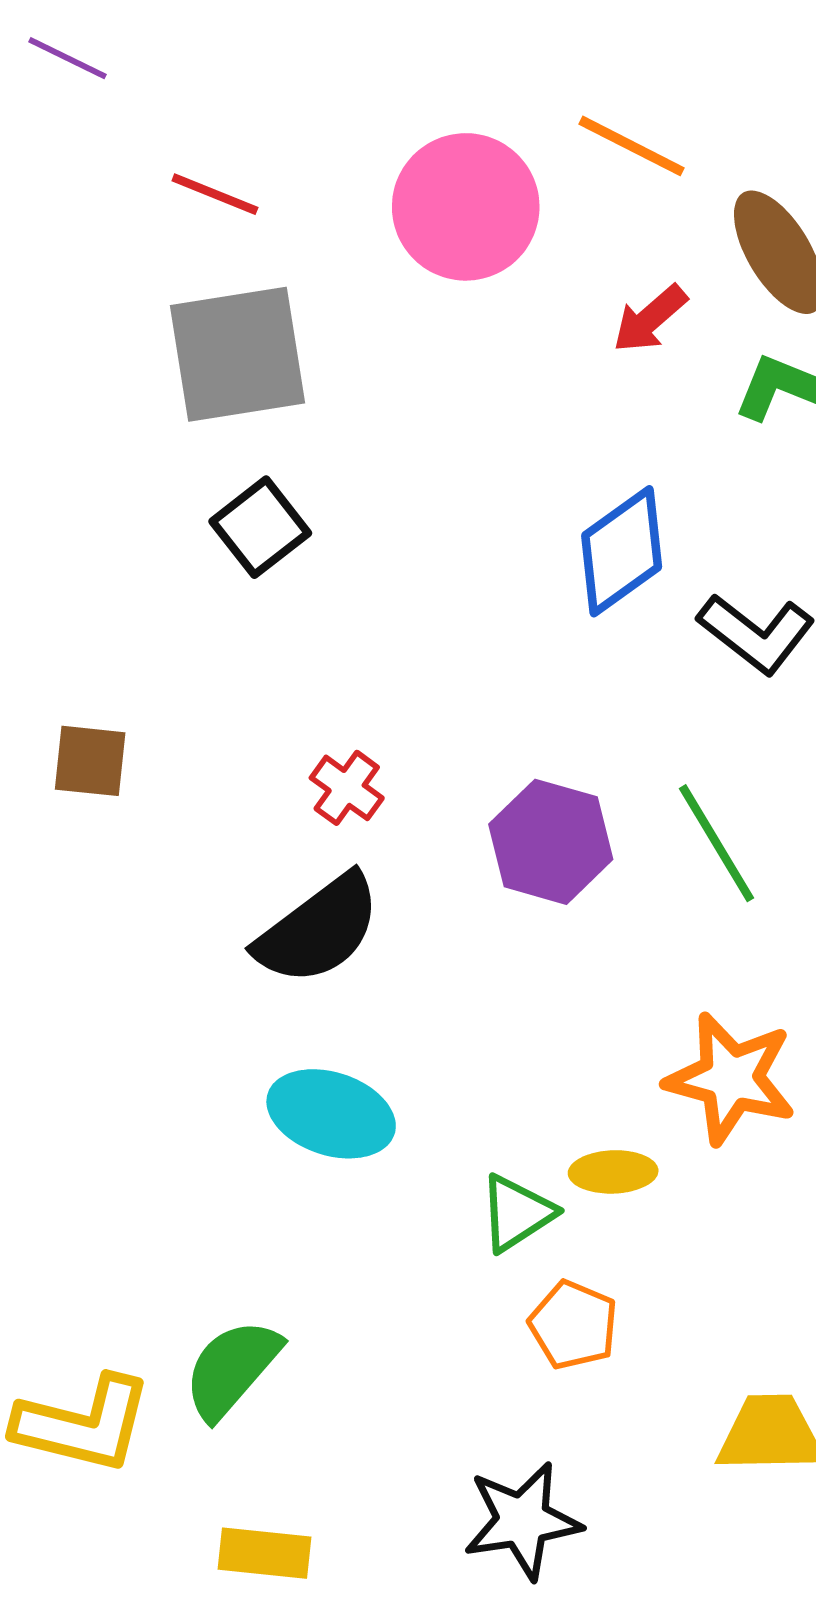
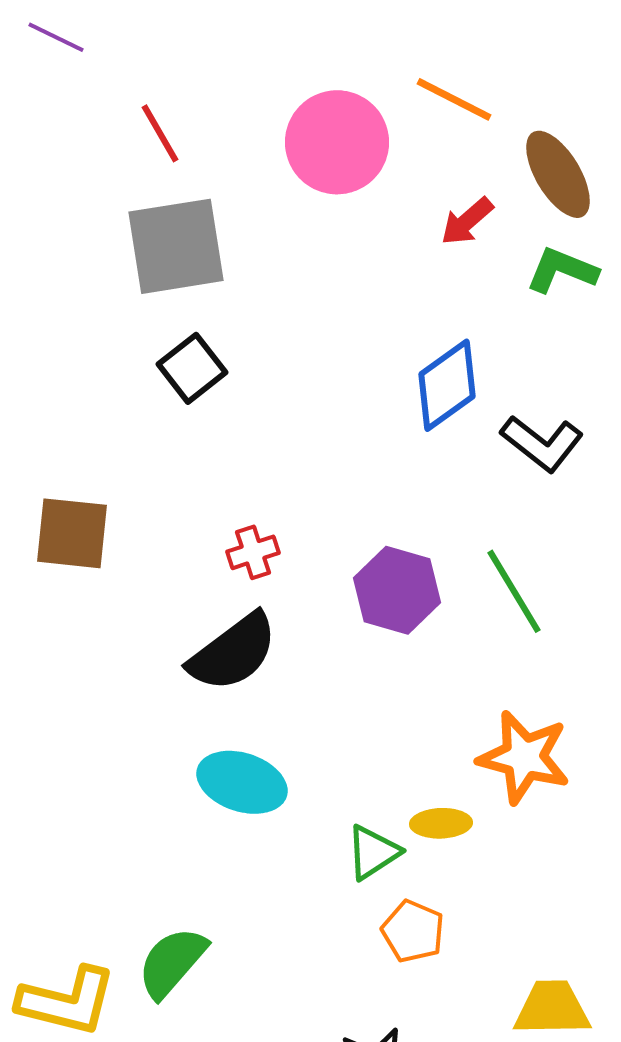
red line: (215, 194) -> (160, 133), turned 38
brown square: (90, 761) -> (72, 533), size x1.4
red cross: (347, 788) -> (253, 552), turned 36

